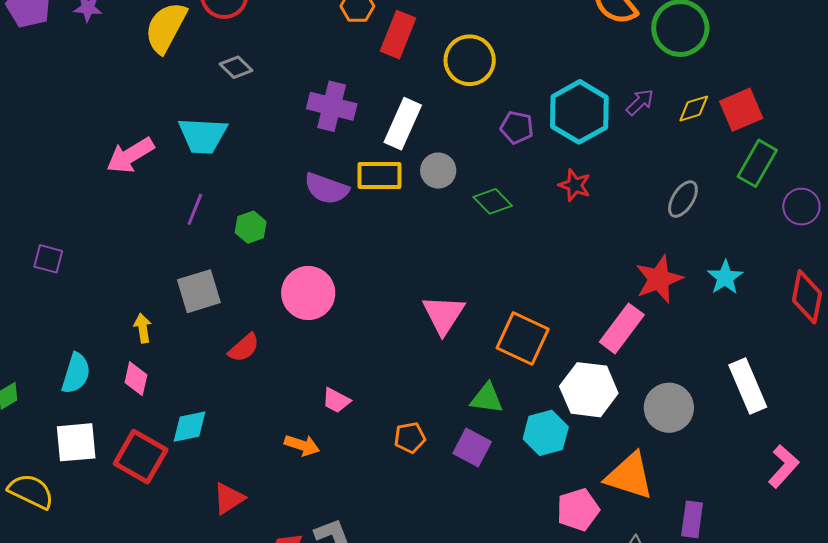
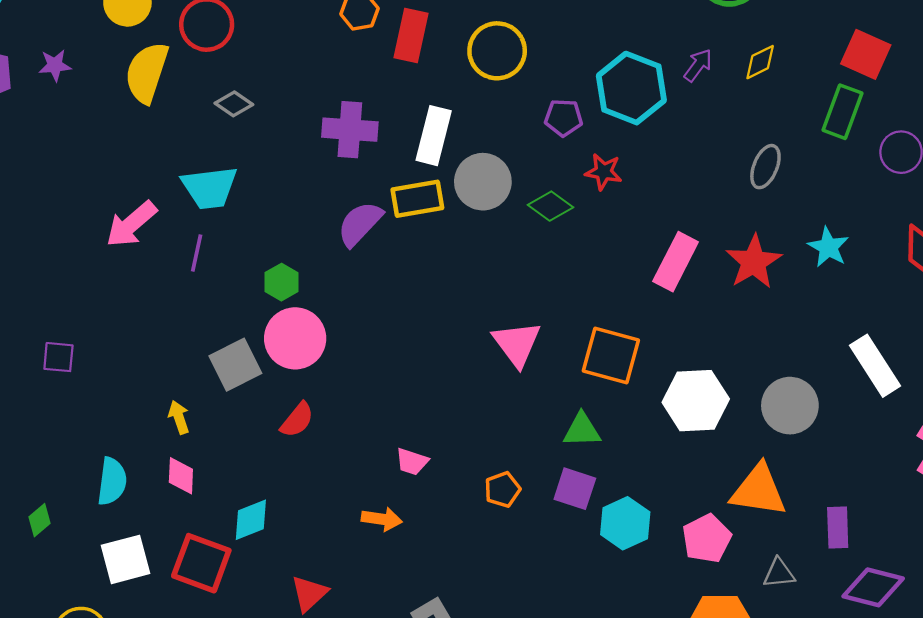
red square: (741, 110) -> (866, 54), moved, turned -33
gray circle: (438, 171) -> (483, 182), size x1.4
red star: (575, 185) -> (603, 172), moved
purple semicircle: (326, 189) -> (360, 224), turned 123
purple line: (195, 209) -> (197, 253), moved
pink circle: (308, 293) -> (295, 338), moved
pink rectangle: (622, 328) -> (676, 262), moved
cyan hexagon: (546, 433) -> (625, 523), moved

